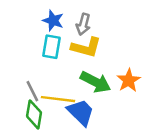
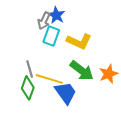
gray arrow: (83, 24) -> (44, 21), moved

